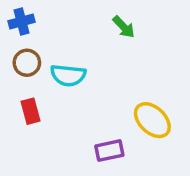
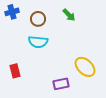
brown circle: (27, 63) -> (38, 19), moved
red rectangle: (30, 111) -> (15, 71), moved

